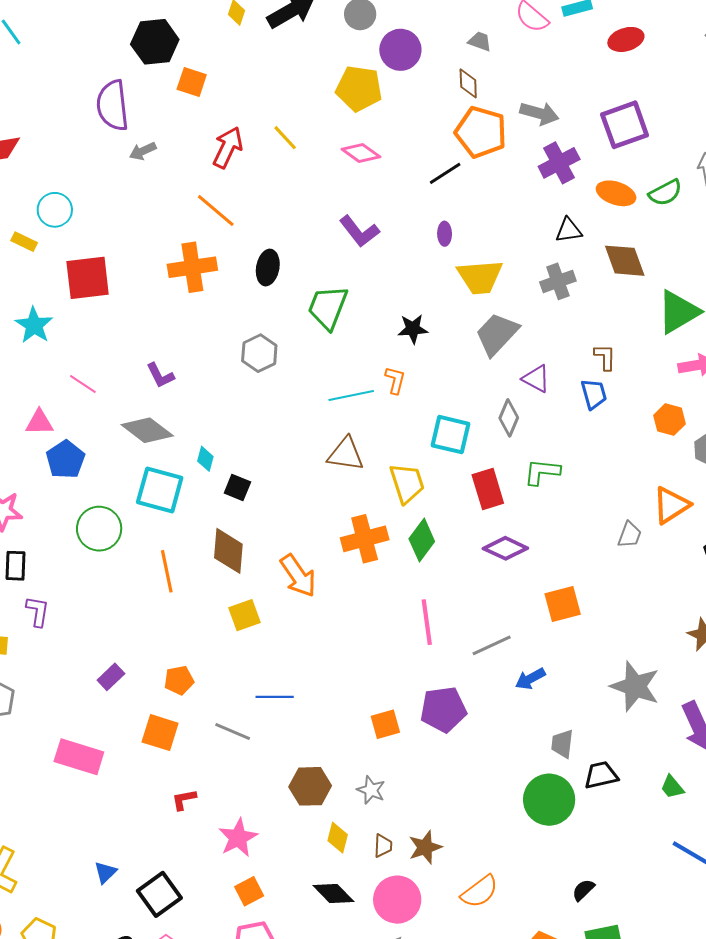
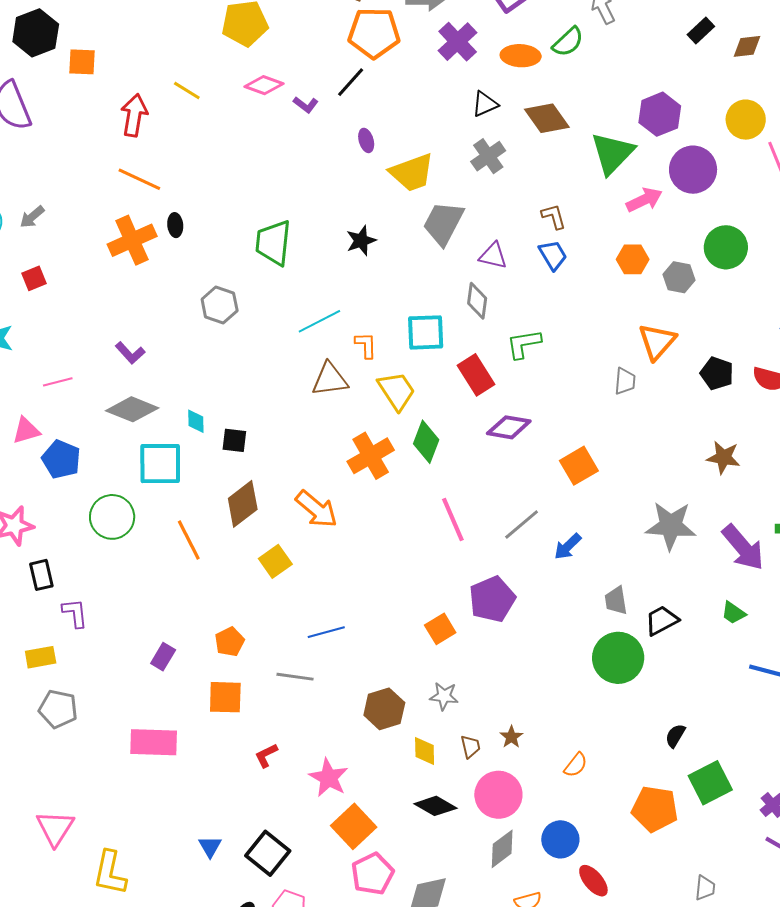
gray arrow: (143, 151) -> (32, 217), moved
purple L-shape: (359, 231) -> (306, 105), moved, size x0.6
black ellipse: (268, 268) -> (175, 225), moved, size x0.7
red square: (88, 278) -> (34, 278), size x0.5
orange L-shape: (395, 380) -> (366, 345), moved
pink line: (83, 384) -> (58, 382), turned -32
brown diamond: (228, 551) -> (243, 504), turned 63
brown star: (425, 847) -> (511, 737), size x0.7
orange square: (249, 891) -> (354, 826), size x1.5
orange semicircle: (480, 892) -> (576, 765), size x0.7

